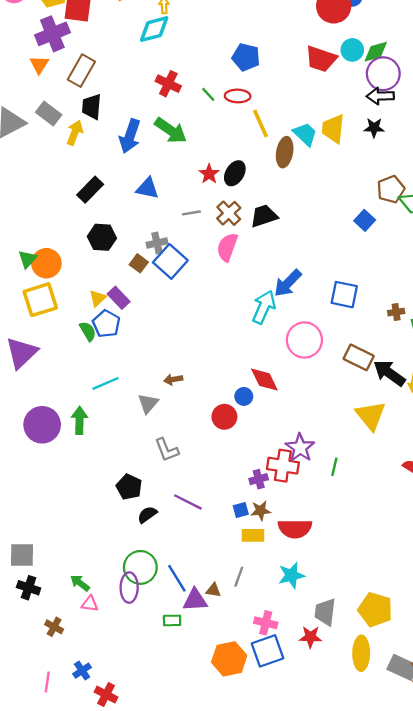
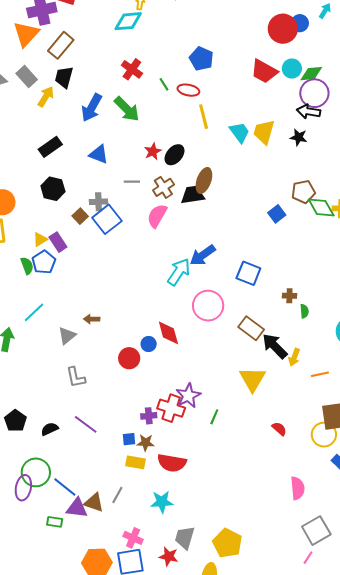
orange triangle: (39, 65) -> (26, 34), size x1.6
brown ellipse: (285, 152) -> (204, 180), moved
cyan line: (105, 383) -> (34, 312), turned -30
black pentagon: (129, 487) -> (15, 421), moved
blue line: (177, 578) -> (65, 487), turned -30
brown triangle: (213, 590) -> (94, 503), size x1.5

